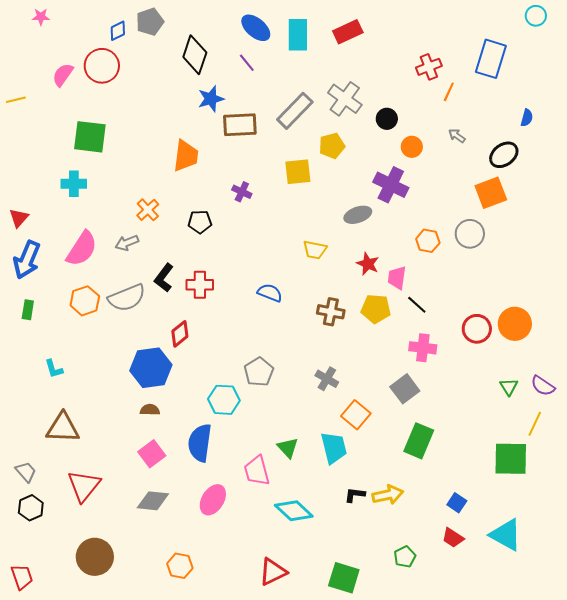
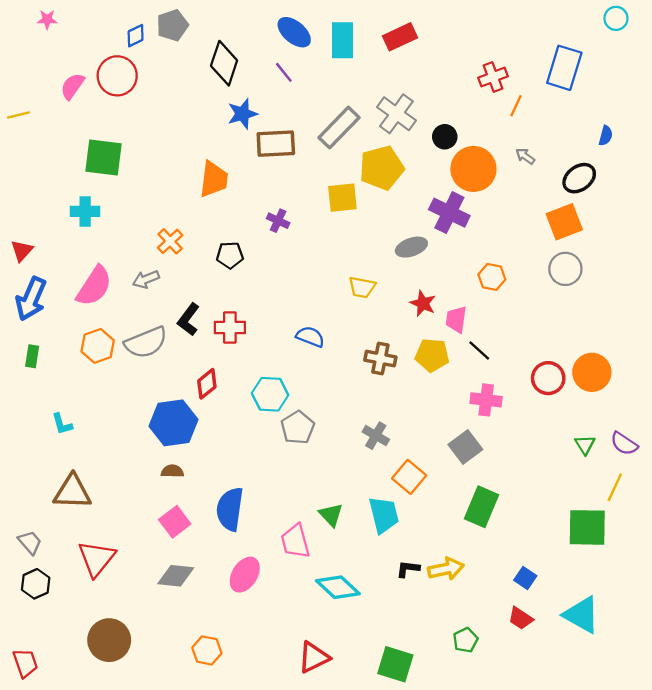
yellow pentagon: (332, 146) -> (382, 168), size x1.5
orange circle: (412, 147) -> (473, 169), size x1.8
gray circle: (470, 234) -> (565, 269), moved
cyan hexagon: (224, 400) -> (270, 394), moved

